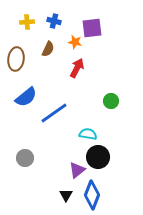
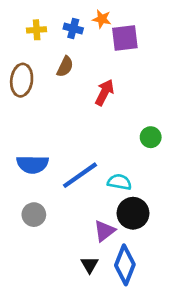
orange star: (75, 42) -> (102, 19), moved
blue semicircle: (26, 97) -> (32, 164), moved, turned 40
blue line: (54, 113) -> (80, 175), moved

